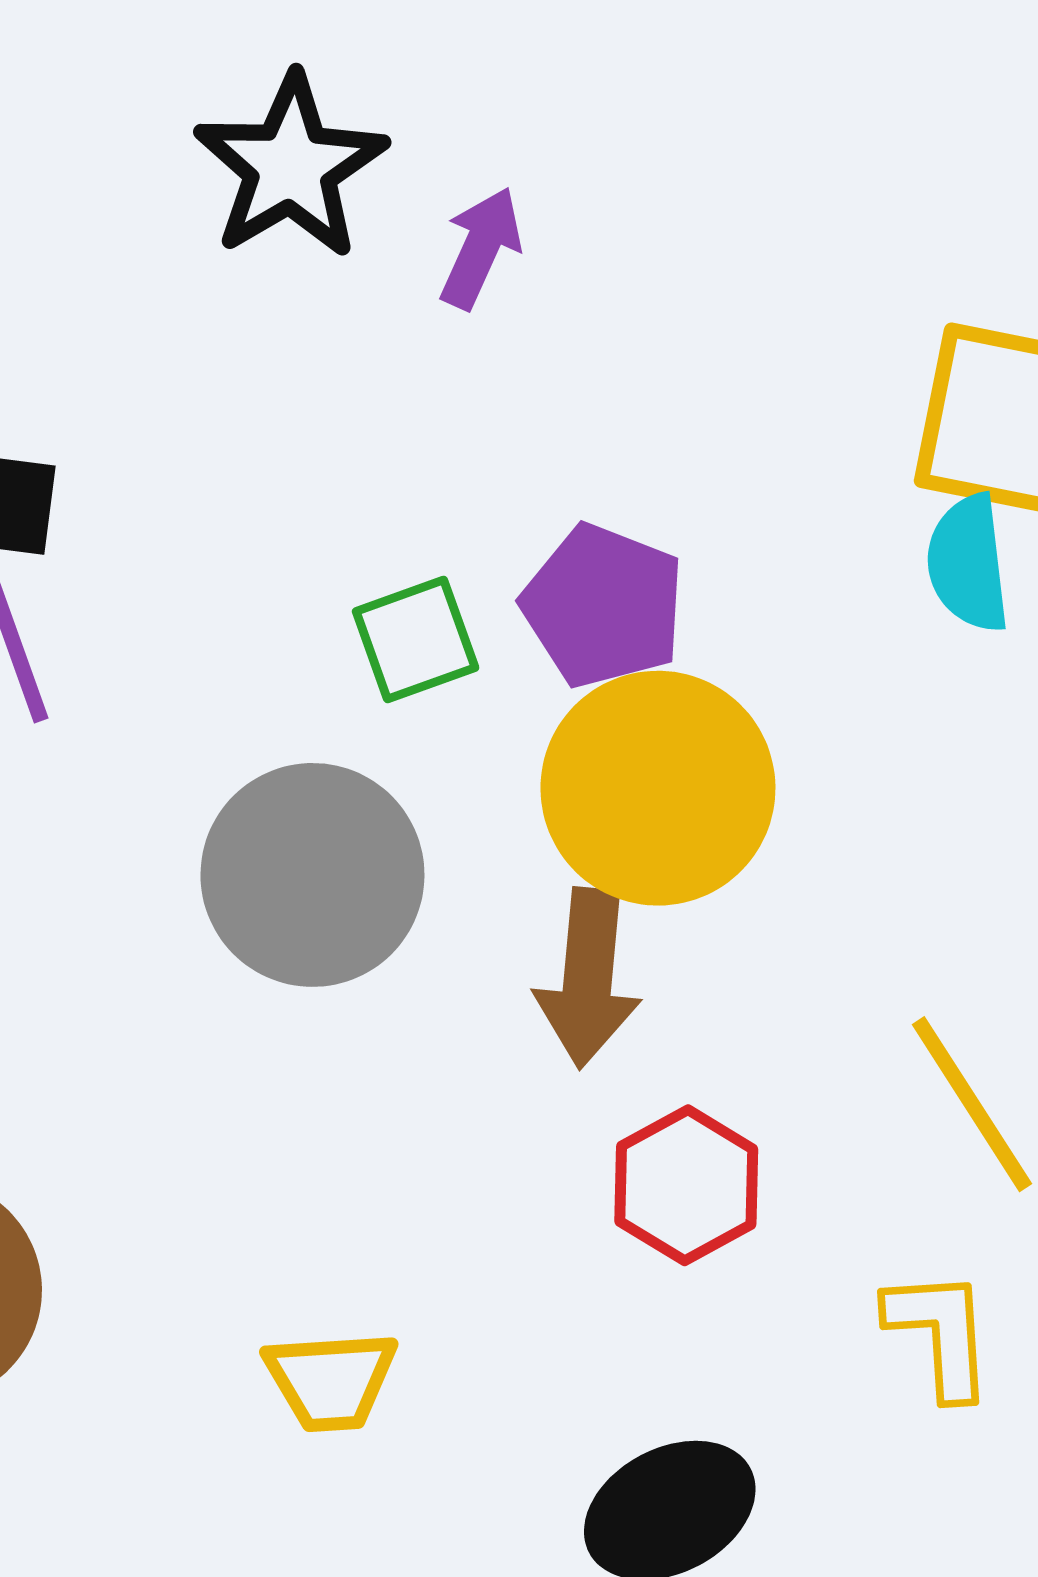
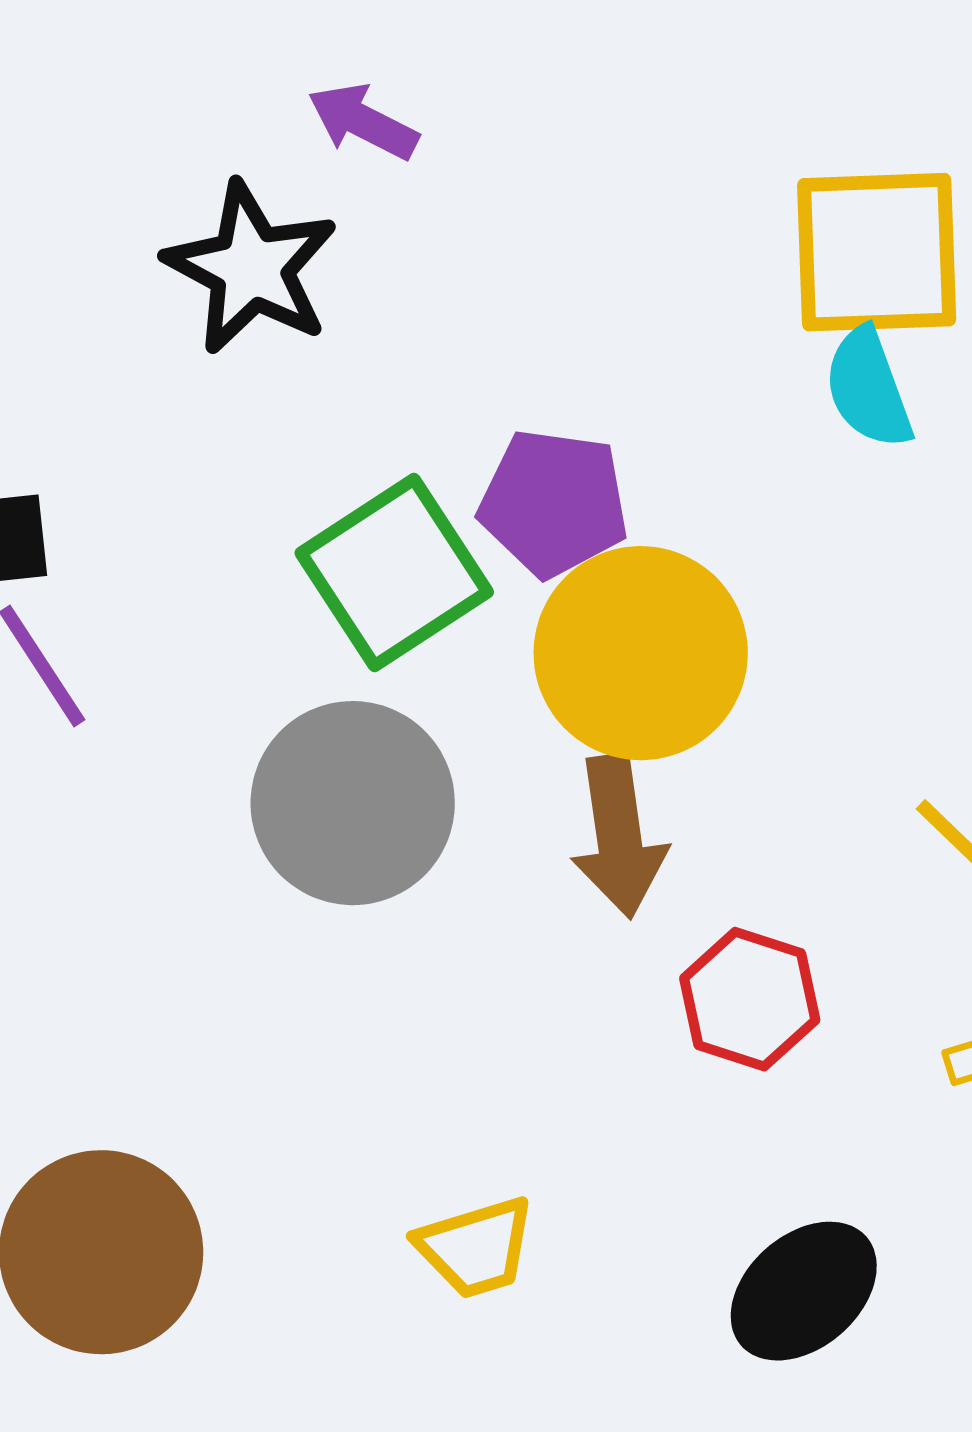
black star: (291, 167) -> (251, 268), moved
purple arrow: (481, 248) -> (363, 122), moved, turned -74
green square: (416, 640) -> (394, 573), size x1.6

